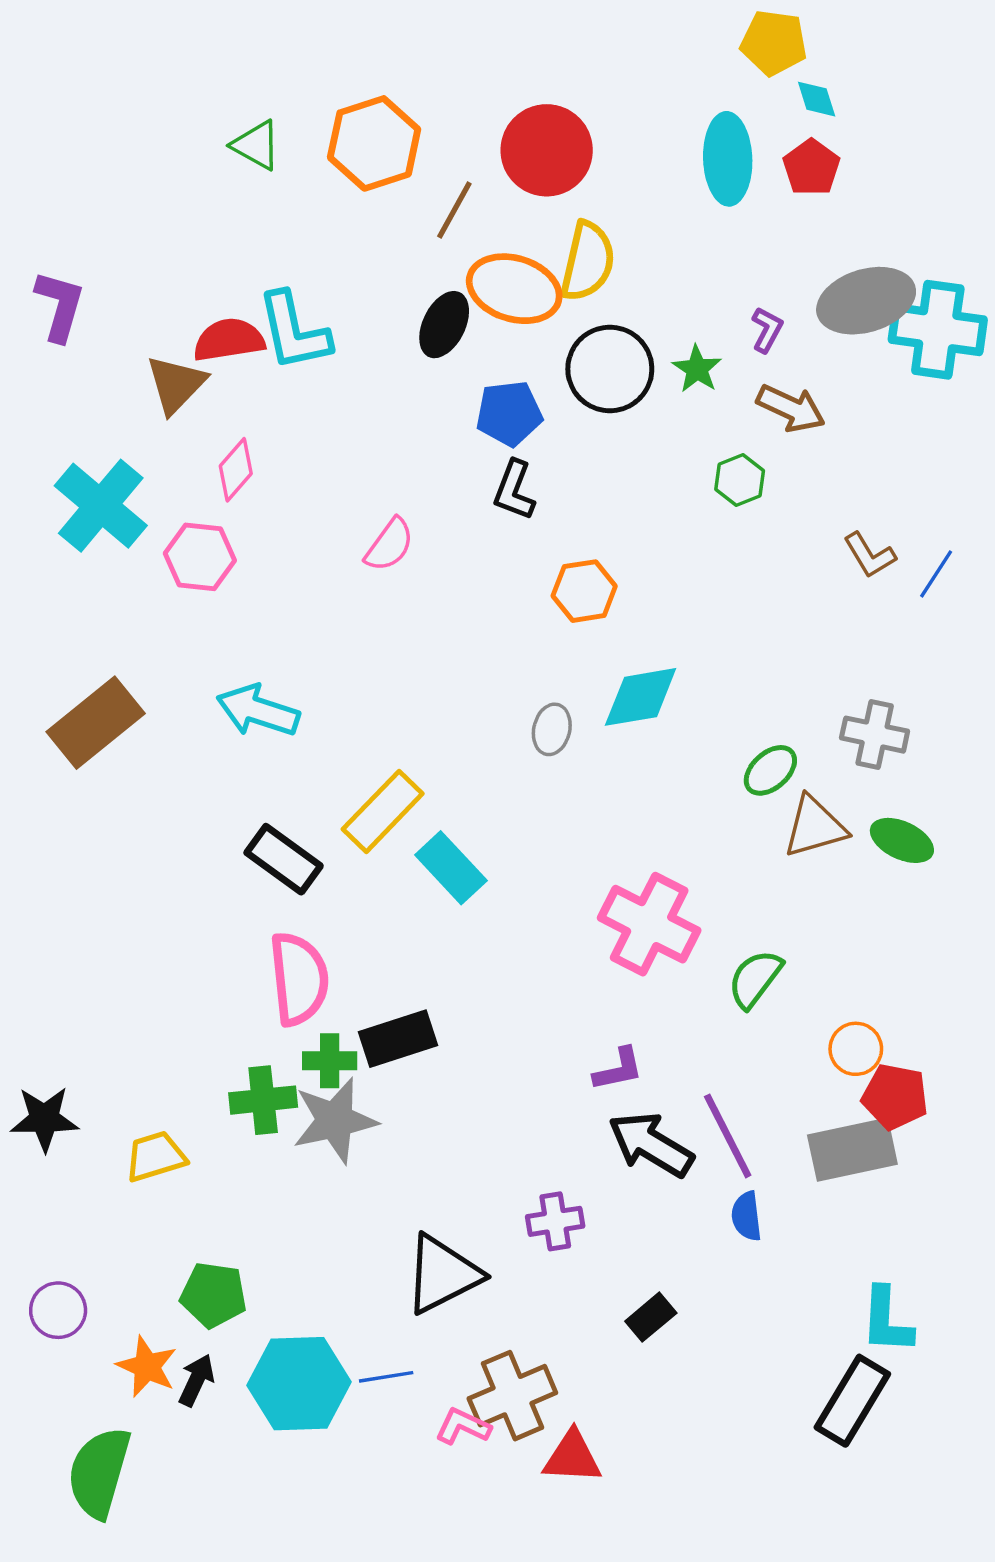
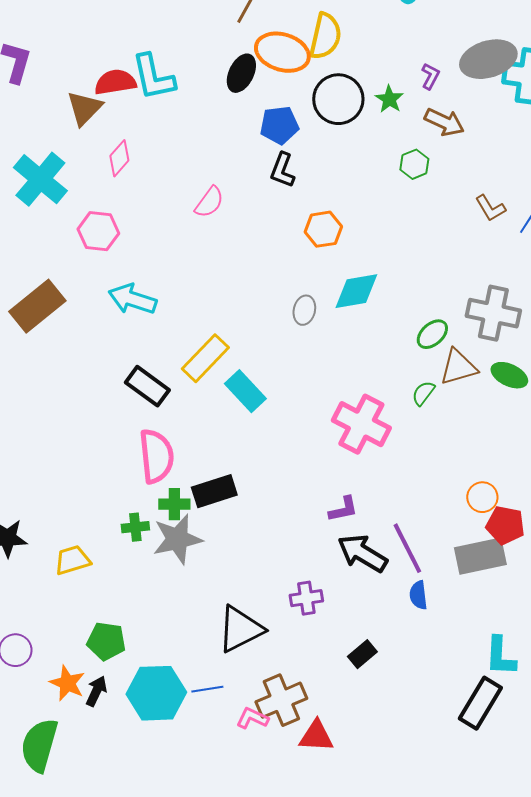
pink hexagon: (200, 557) -> (98, 231), moved
gray cross: (875, 735) -> (493, 313), size x1.4
green semicircle: (755, 979) -> (423, 393), moved, size x0.7
green cross: (263, 1100) -> (135, 527), size x0.7

